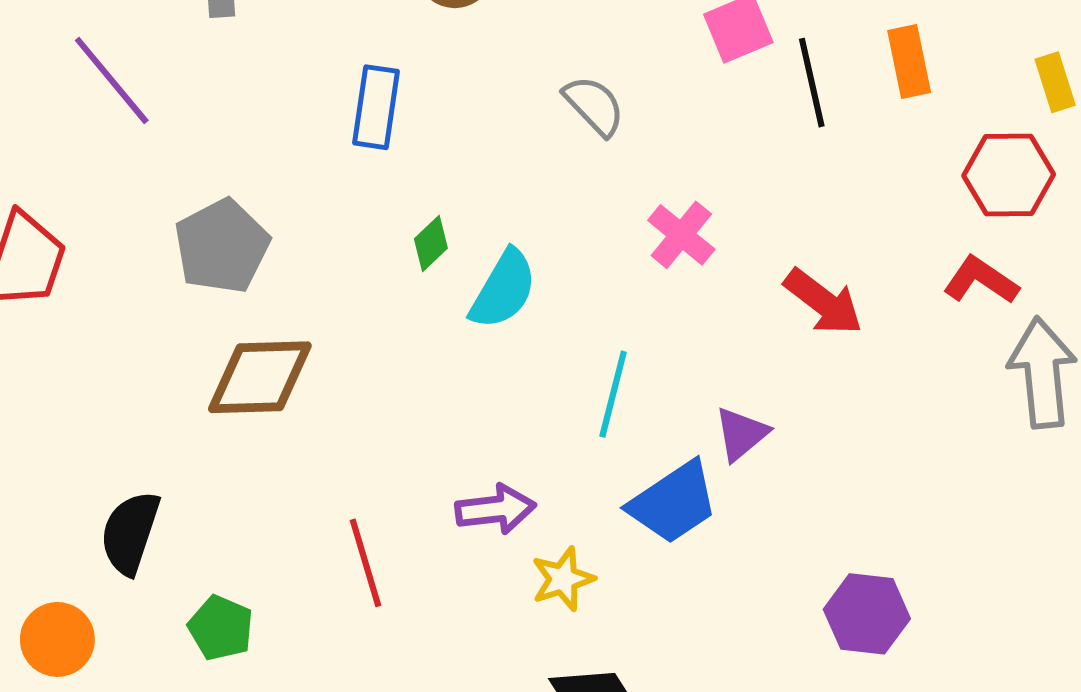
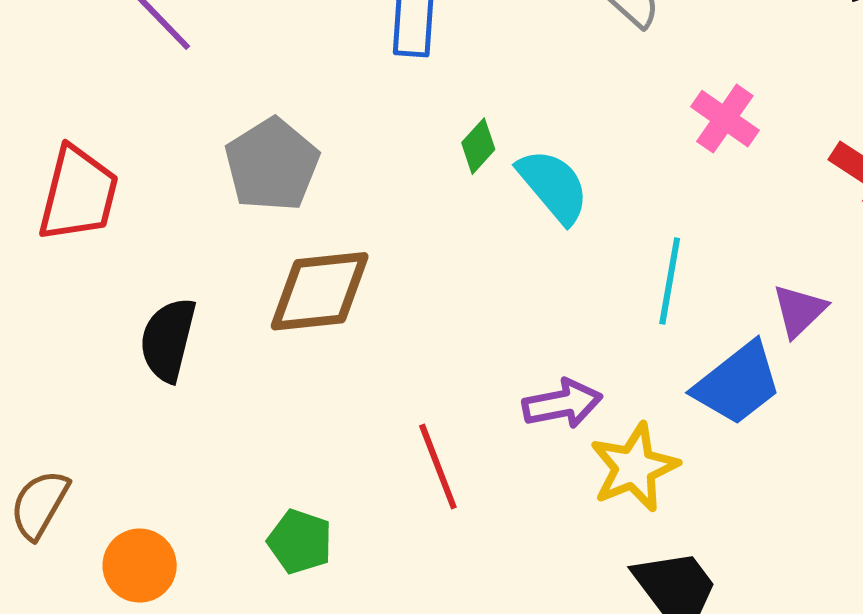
cyan semicircle: (503, 289) -> (553, 186), turned -66
black semicircle: (130, 533) -> (168, 340), moved
yellow star: (563, 579) -> (634, 467), size x1.4

